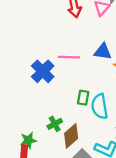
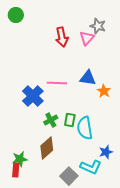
green cross: (55, 124) -> (51, 120), moved
brown diamond: (71, 136) -> (47, 148), moved

